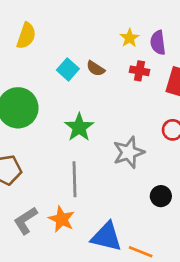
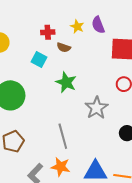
brown semicircle: (96, 69) -> (64, 47), moved
red cross: (139, 71) -> (48, 32), moved
green star: (79, 127) -> (66, 82), moved

